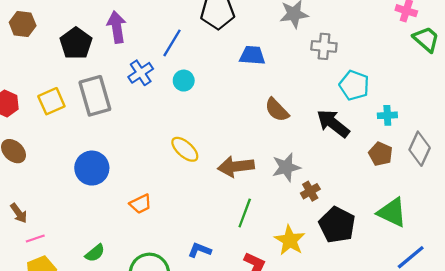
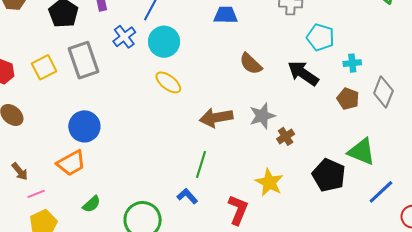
cyan circle: (184, 81) -> (164, 42), size x1.6
yellow ellipse: (185, 149) -> (168, 82), moved
orange trapezoid: (141, 204) -> (71, 163), moved, size x1.4
green line: (245, 213) -> (201, 164), moved
black pentagon: (337, 225) -> (329, 175), moved
blue L-shape: (200, 250) -> (187, 196), turned 30

